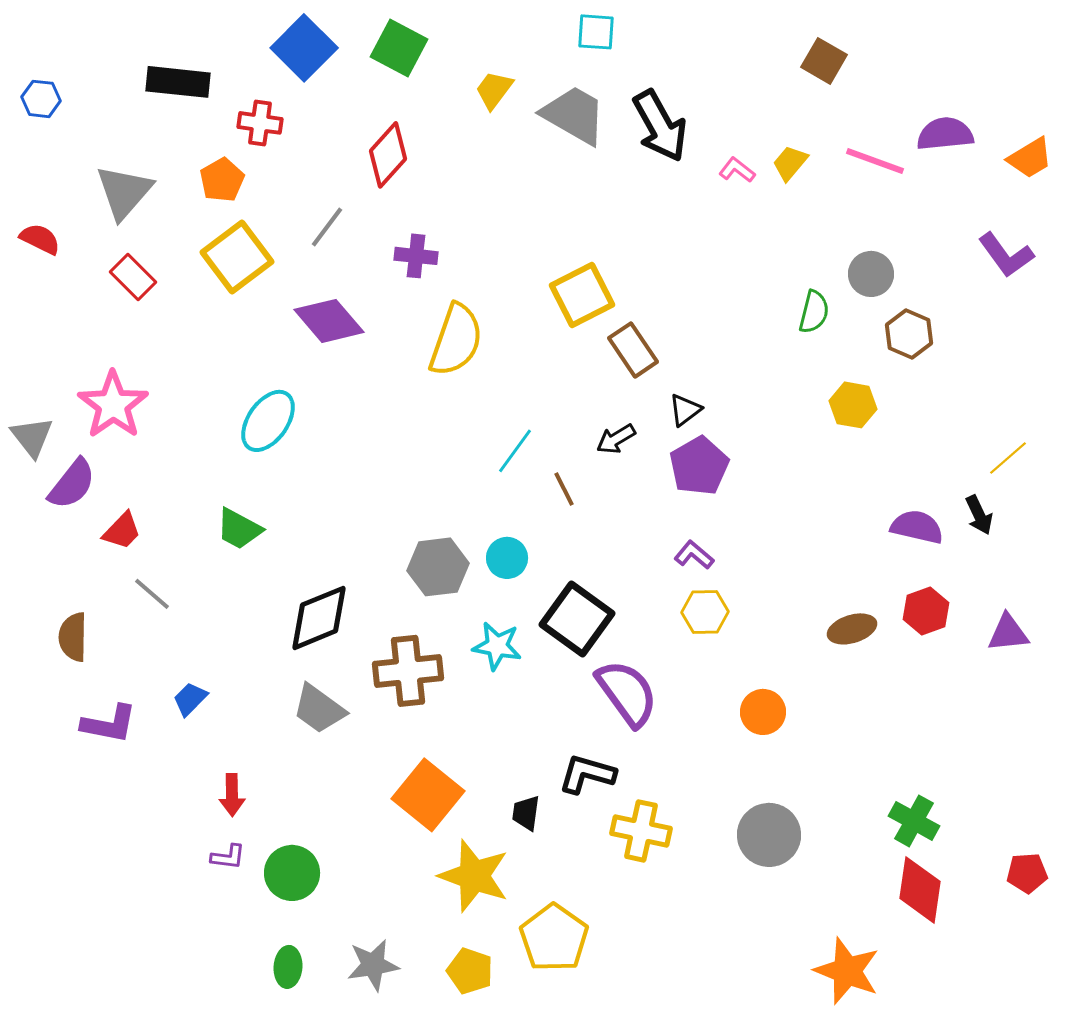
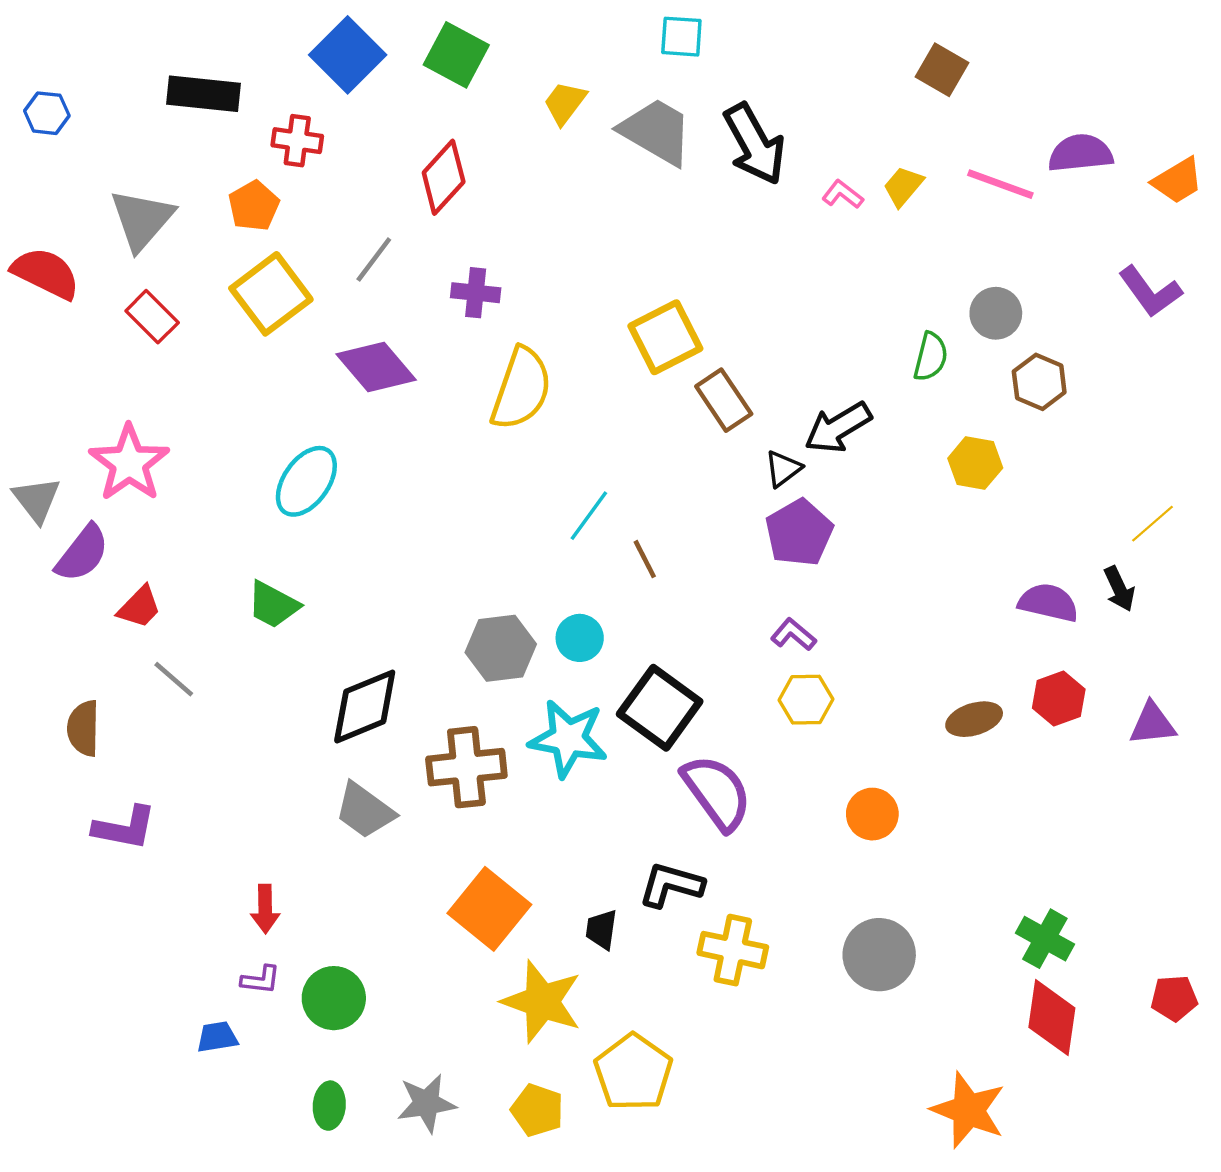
red semicircle: (40, 239) -> (46, 273), size x1.5
black arrow: (616, 439) -> (838, 428), moved, size x1.5
cyan star: (497, 646) -> (568, 739), size x1.4
blue trapezoid: (190, 699) -> (217, 1037), moved, turned 36

